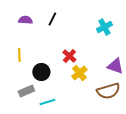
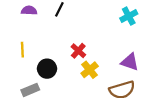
cyan cross: (104, 27) -> (129, 16), moved

